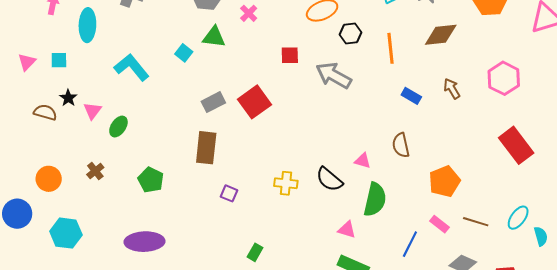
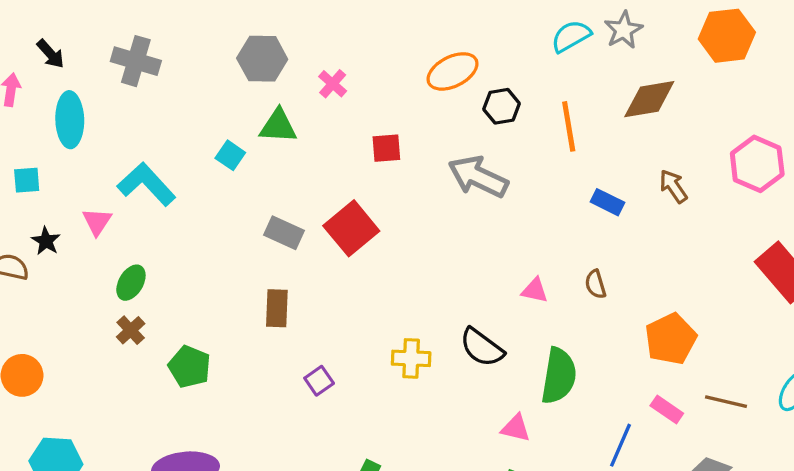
red square: (290, 55) -> (386, 148), moved
gray rectangle: (213, 102) -> (284, 233), turned 55
pink triangle: (93, 111) -> (97, 222), moved
brown semicircle: (401, 145) -> (595, 284), size x0.7
brown rectangle: (206, 148) -> (277, 308), size x0.7
pink triangle: (363, 161) -> (535, 290), moved
brown cross: (95, 171) -> (131, 330), moved
purple square: (229, 193) -> (319, 381), turned 36

